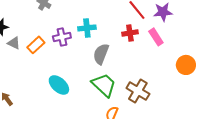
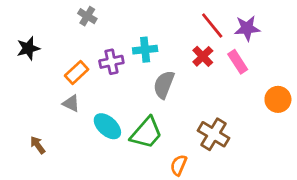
red cross: (130, 33) -> (203, 56), turned -35
gray triangle: (14, 43) -> (71, 103), moved
green trapezoid: (104, 85) -> (146, 133), moved, turned 88

